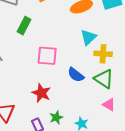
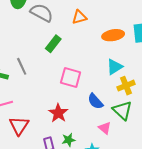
yellow cross: (103, 54) -> (126, 86), turned -36
pink triangle: (109, 105) -> (105, 128), moved

